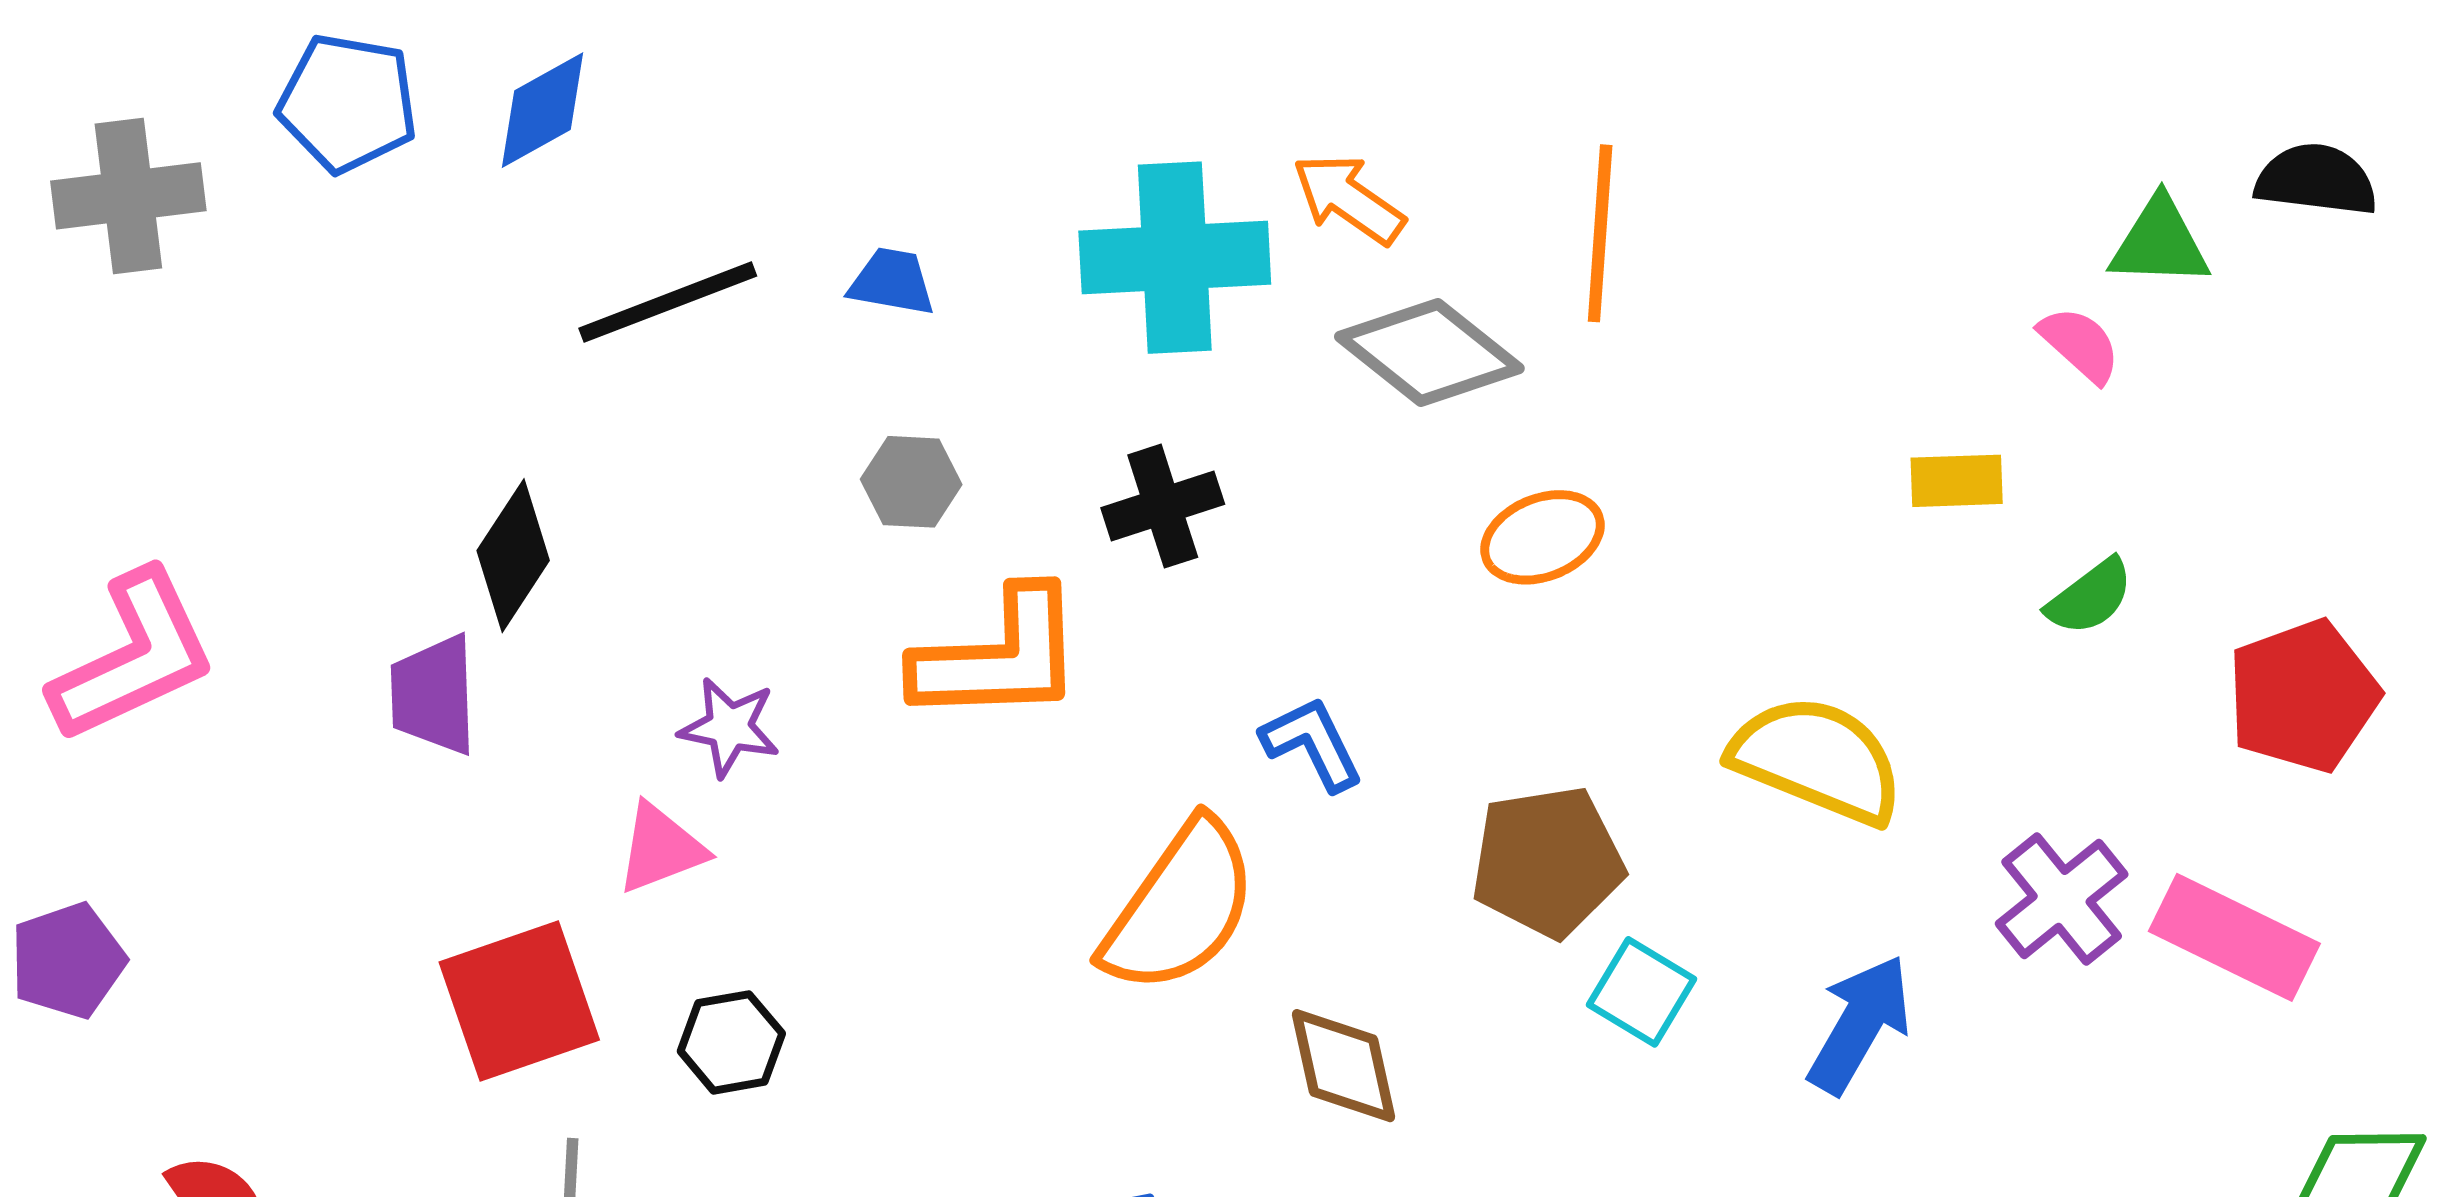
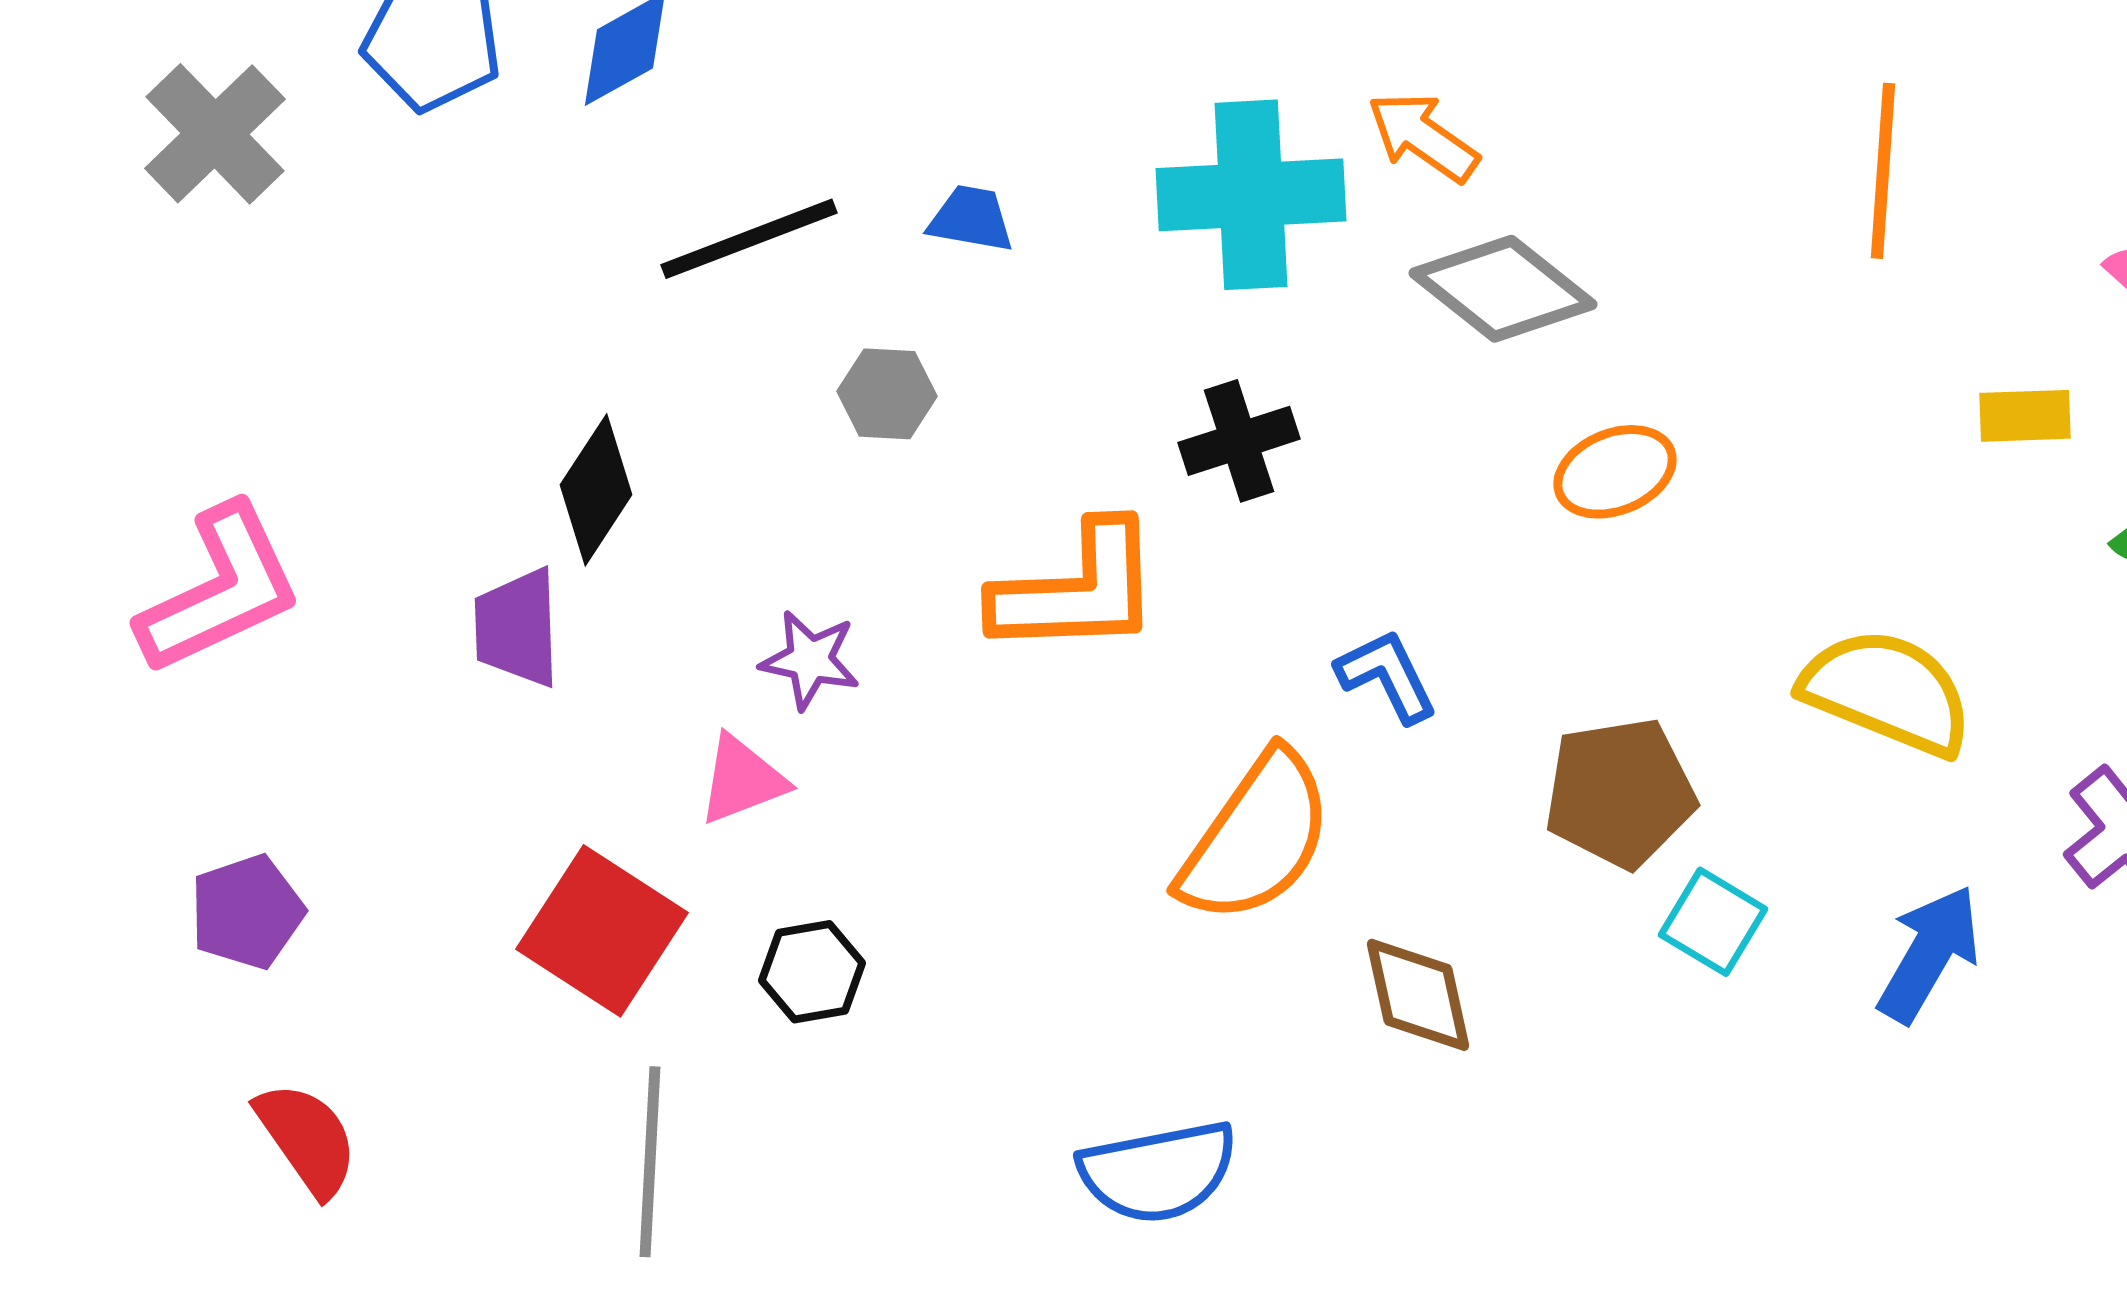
gray cross: (128, 196) -> (215, 134), turned -37
orange line: (1600, 233) -> (1883, 171), moved
gray hexagon: (911, 482) -> (887, 394), moved
purple pentagon: (68, 961) -> (247, 912), moved
red square: (519, 1001) -> (602, 931), turned -38

